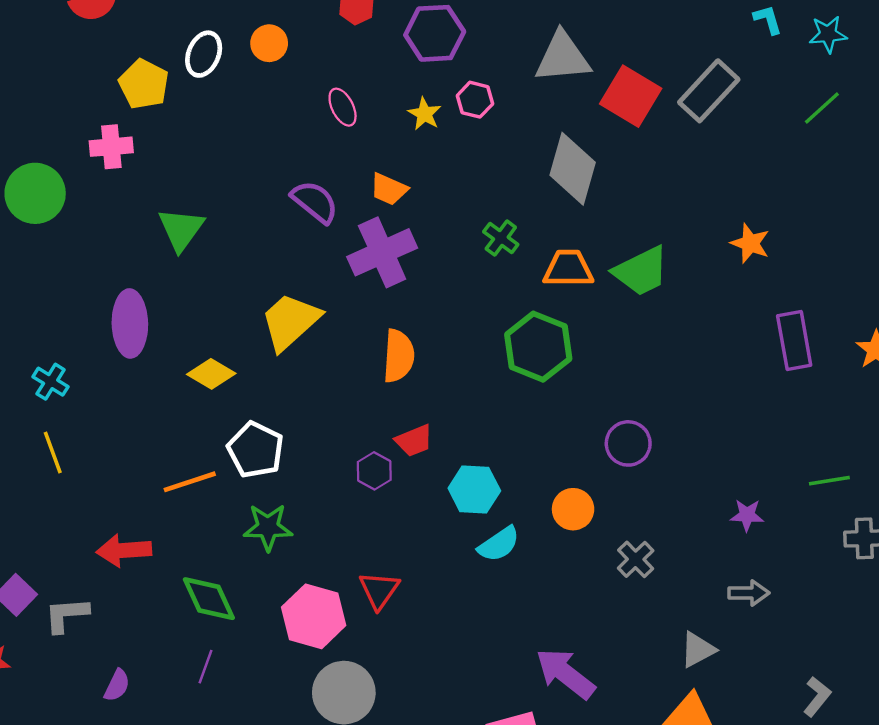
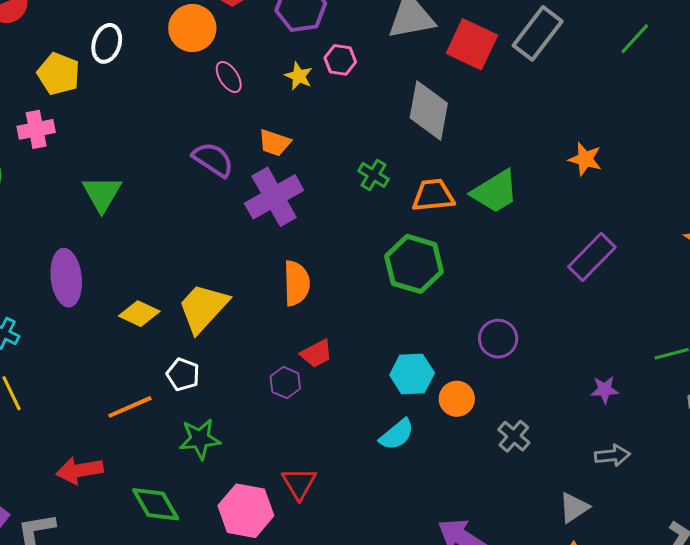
orange circle: (269, 43) -> (192, 28), moved, size x1.5
yellow trapezoid: (290, 321) -> (203, 308), moved
purple rectangle: (794, 340) -> (592, 257), moved, turned 60
white pentagon: (256, 450) -> (183, 374), size x0.7
cyan hexagon: (474, 489) -> (412, 374), moved

